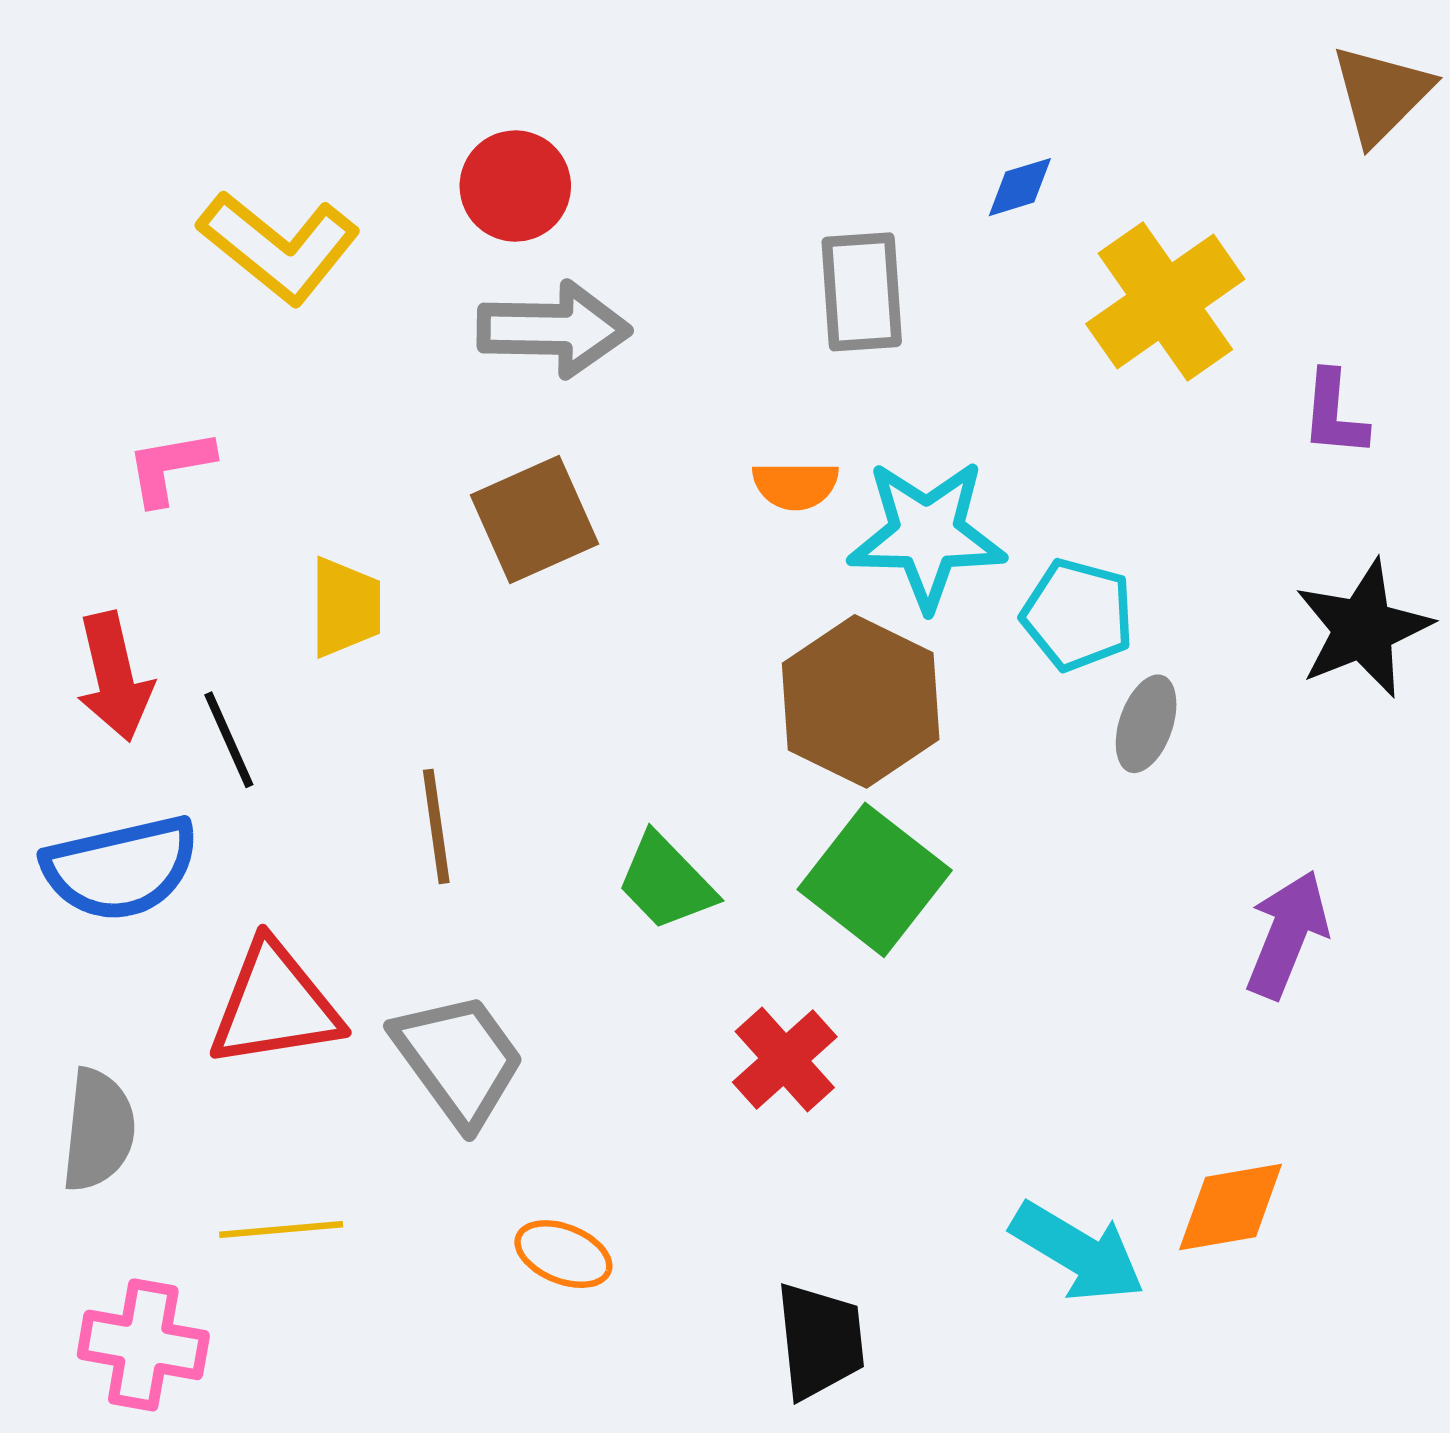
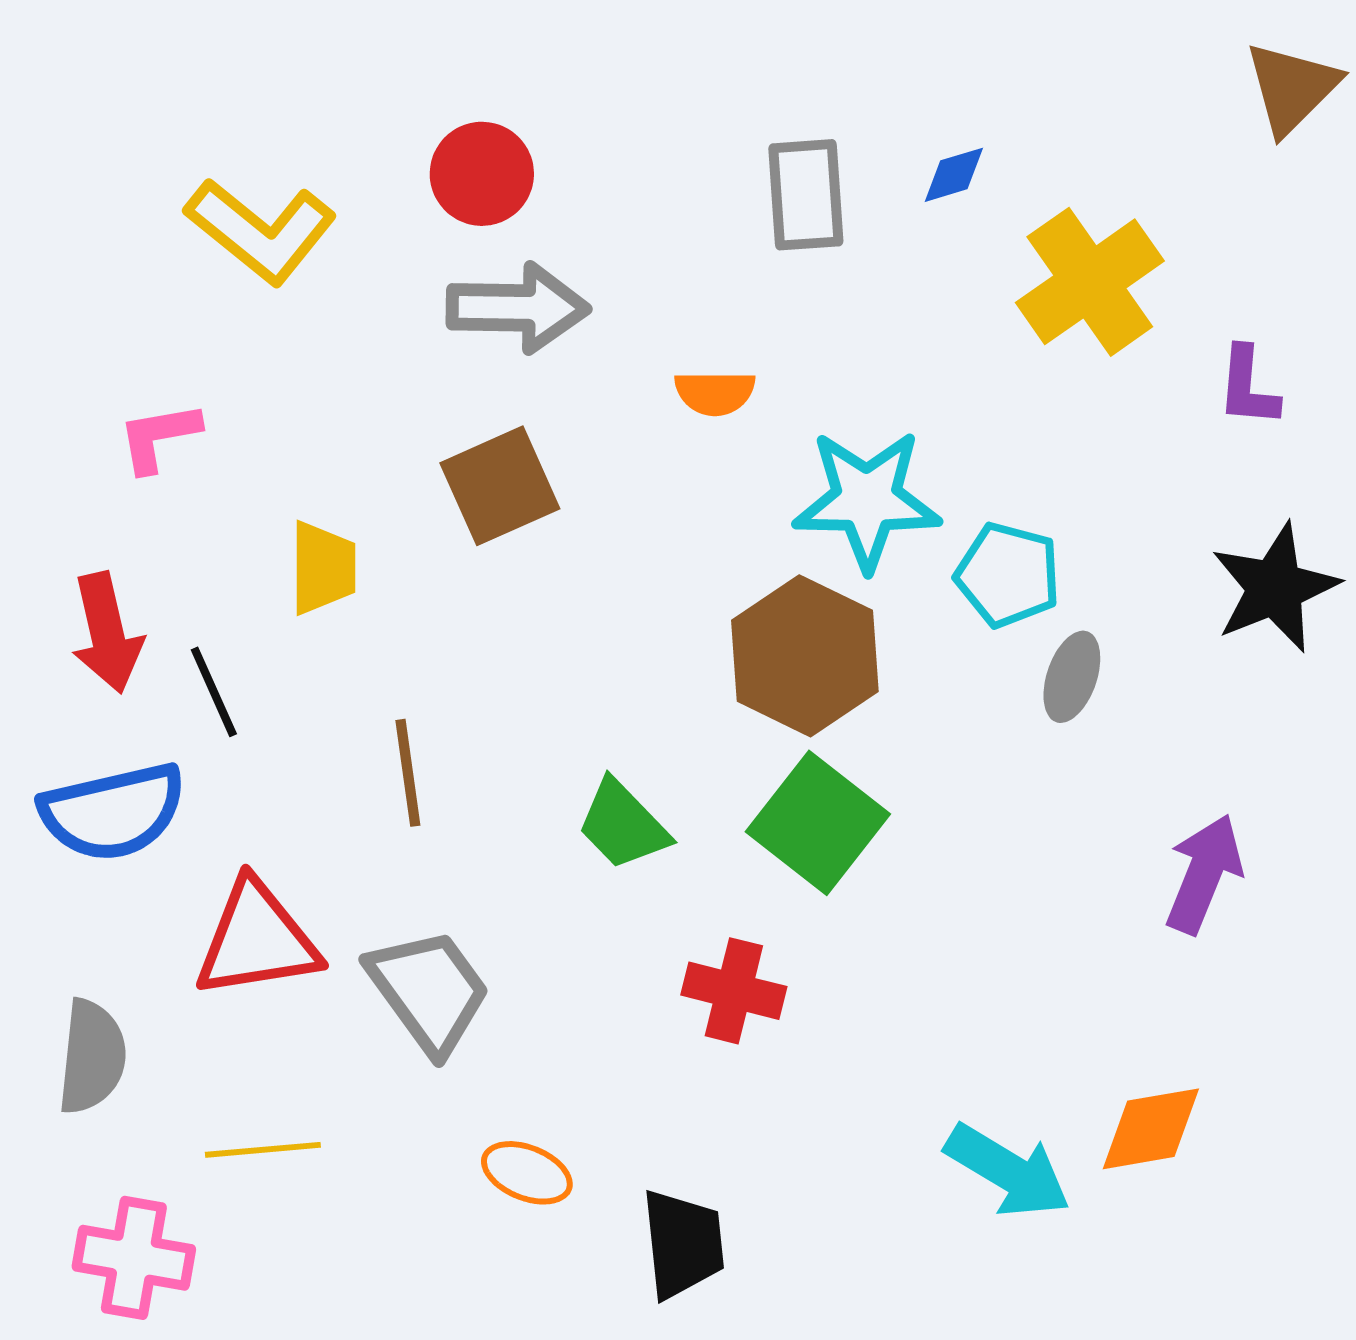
gray rectangle: (862, 292) -> (806, 195), moved
orange semicircle: (795, 485) -> (715, 393), moved
red cross: (785, 1059) -> (734, 991), turned -34
black trapezoid: (820, 1341) -> (683, 1244), moved

